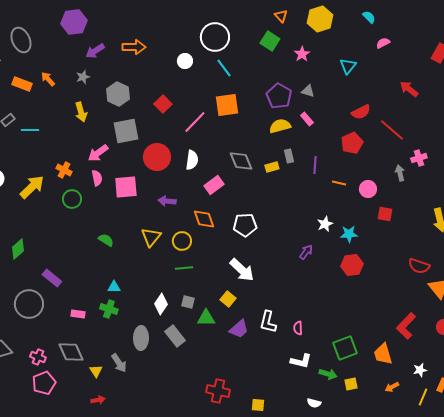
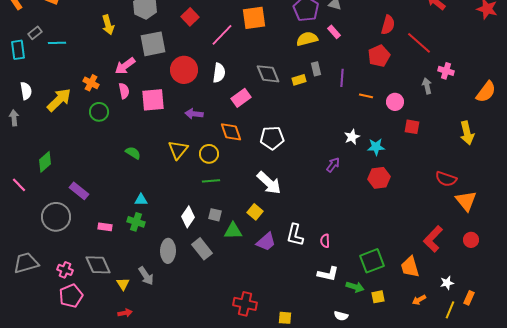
red semicircle: (361, 112) -> (388, 25), turned -48
pink cross: (419, 158) -> (446, 71), turned 35

